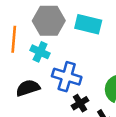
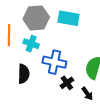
black semicircle: (28, 88) -> (24, 74), turned 114

